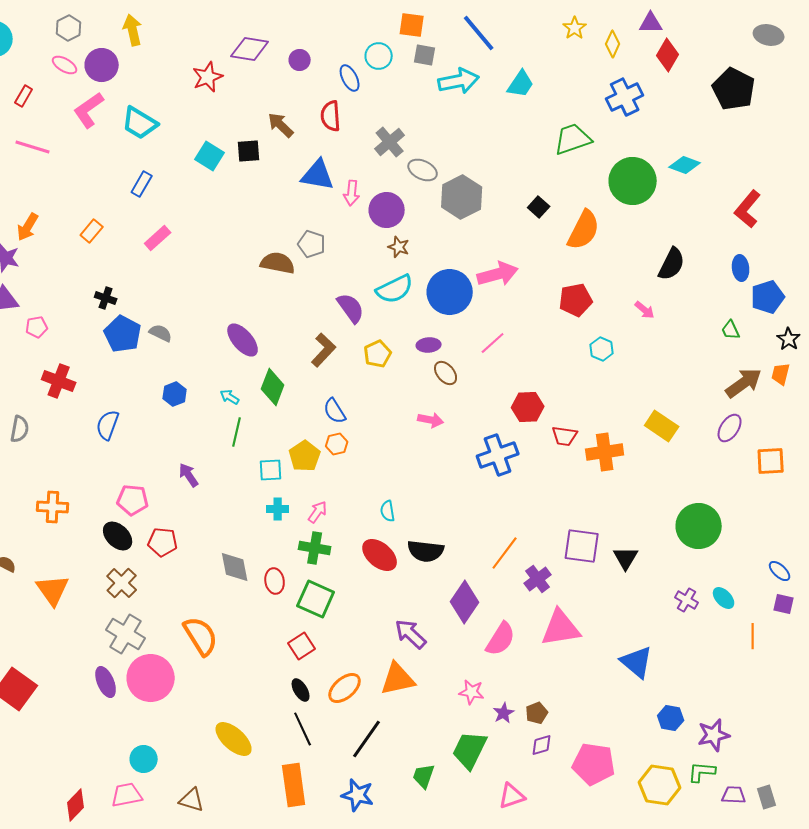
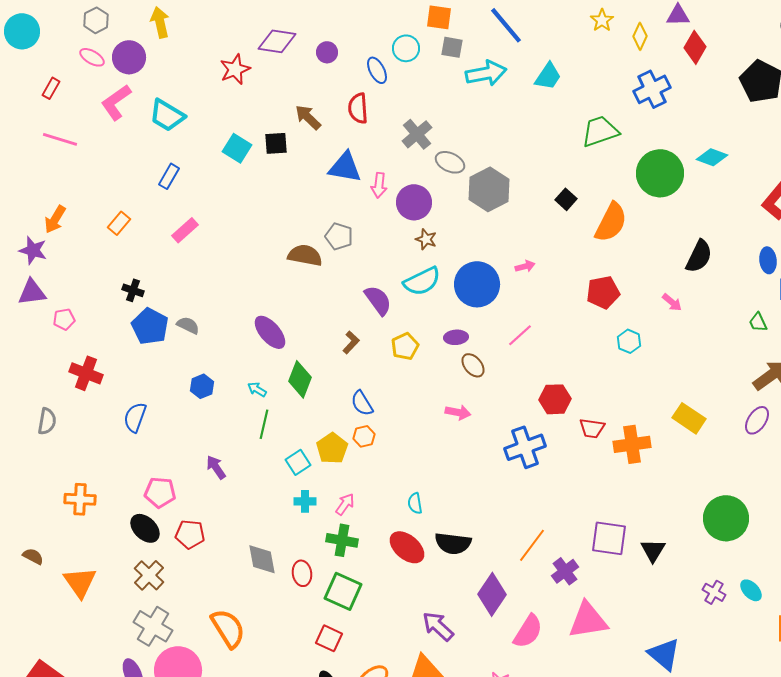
pink arrow: (498, 274) -> (525, 266), size x0.5
brown L-shape: (324, 350) -> (351, 342), size x0.7
cyan square: (271, 470) -> (298, 462), turned -30
red square: (302, 646) -> (329, 638), turned -32

